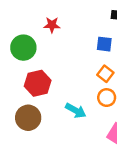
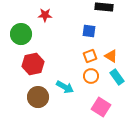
orange square: (105, 74) -> (90, 56), turned 32
brown circle: (28, 118) -> (38, 97), moved

